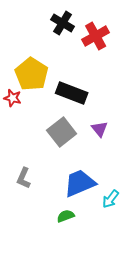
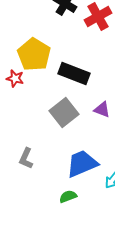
purple triangle: (100, 129) -> (102, 109), turned -30

